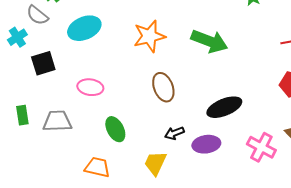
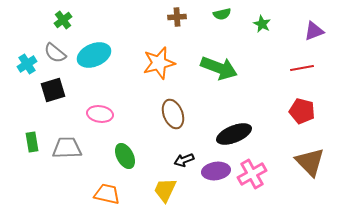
gray semicircle: (37, 15) -> (55, 53), moved
pink cross: (261, 147) -> (252, 174), moved, turned 32

